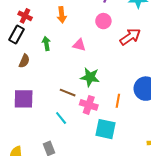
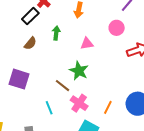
pink triangle: (79, 45) -> (87, 44), turned -40
green star: (90, 77) -> (79, 71), moved

